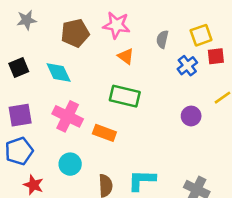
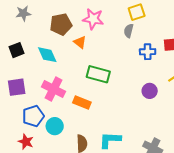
yellow square: (201, 35) -> (137, 12), moved
orange triangle: (126, 56) -> (80, 42), moved
blue cross: (187, 66) -> (148, 52), turned 35
blue pentagon: (19, 151) -> (33, 116), moved

